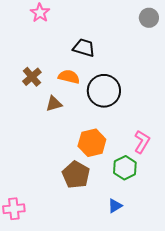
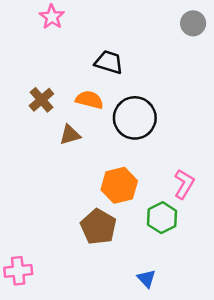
blue triangle: (115, 206) -> (146, 279), moved, turned -42

